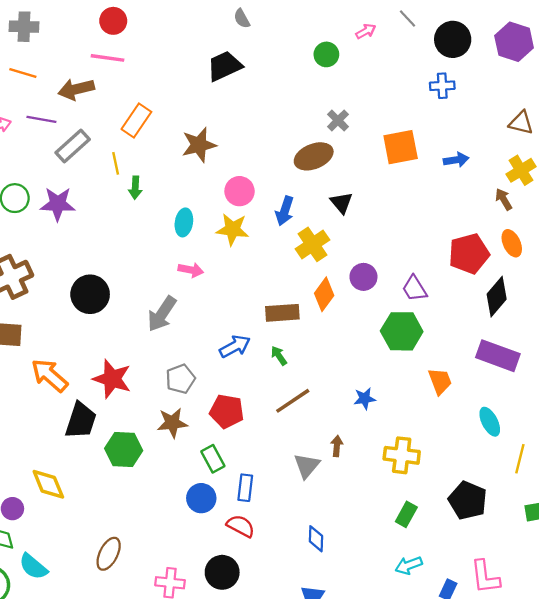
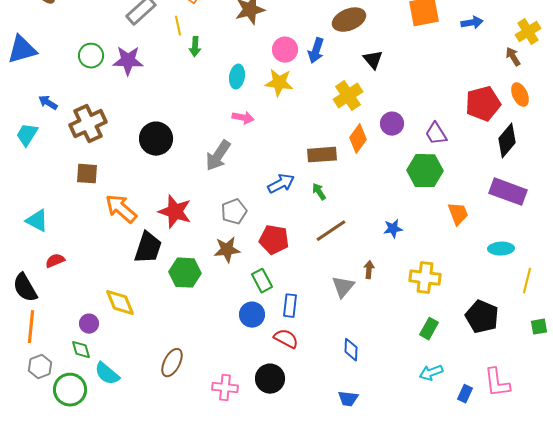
blue arrow: (285, 211) -> (316, 51), moved
cyan ellipse: (490, 422) -> (501, 249), turned -65

